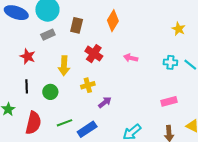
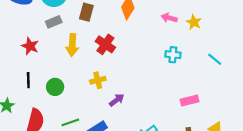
yellow star: (179, 29) -> (194, 22), moved
pink arrow: (131, 58) -> (169, 18), moved
cyan cross: (170, 62) -> (173, 55), moved
yellow arrow: (64, 66) -> (72, 45), moved

